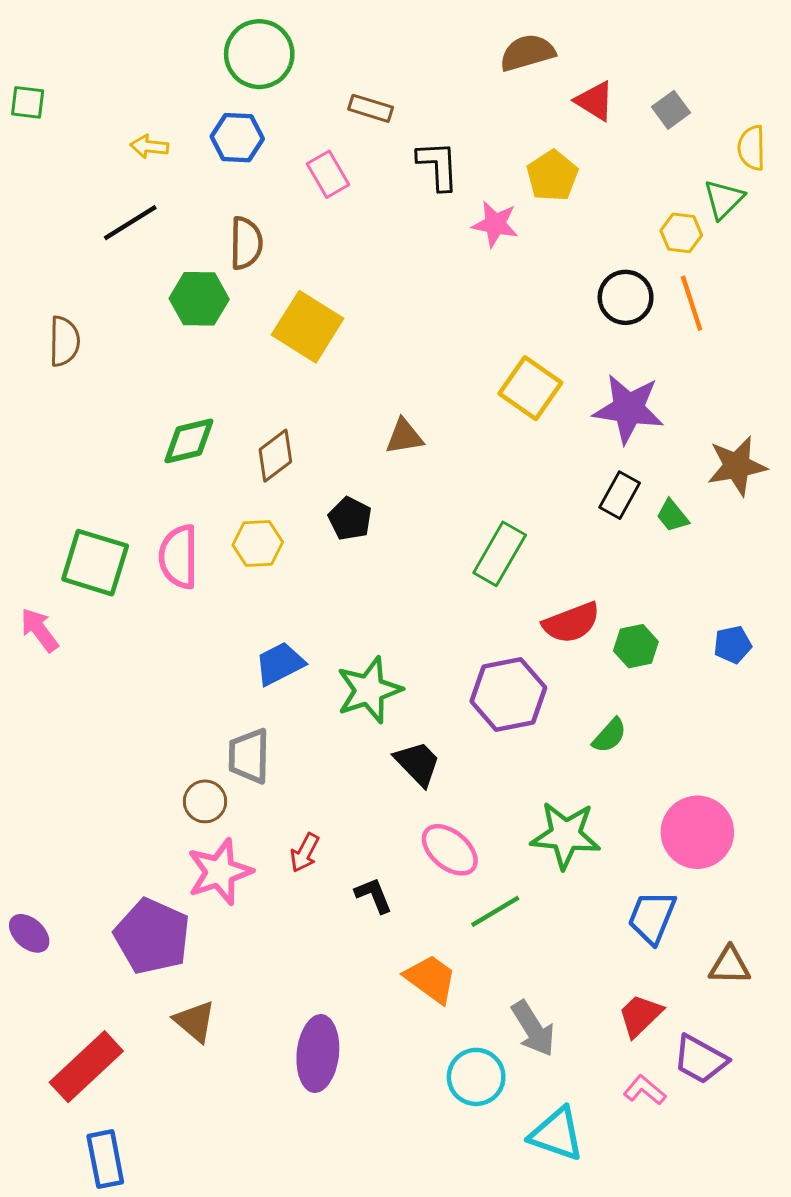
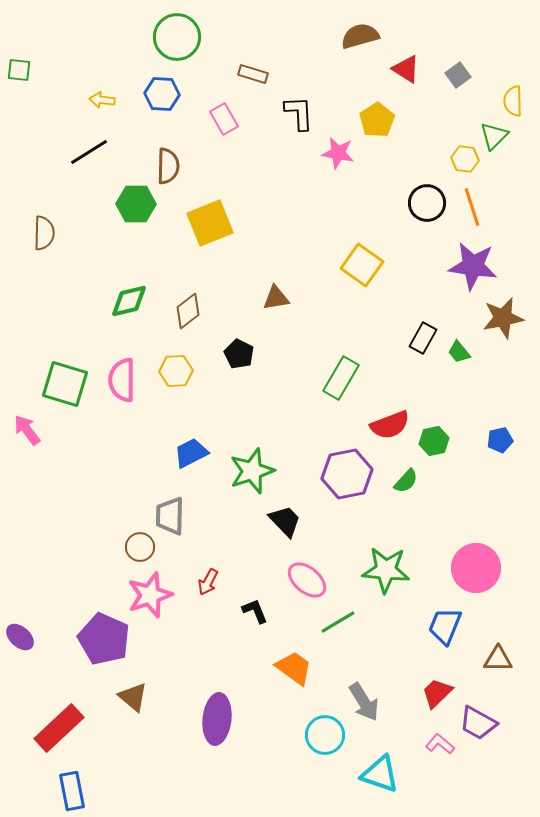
yellow square: (308, 327) -> (210, 223), turned 36
purple star: (628, 409) -> (473, 266), moved
green semicircle: (609, 736) -> (406, 481), moved

